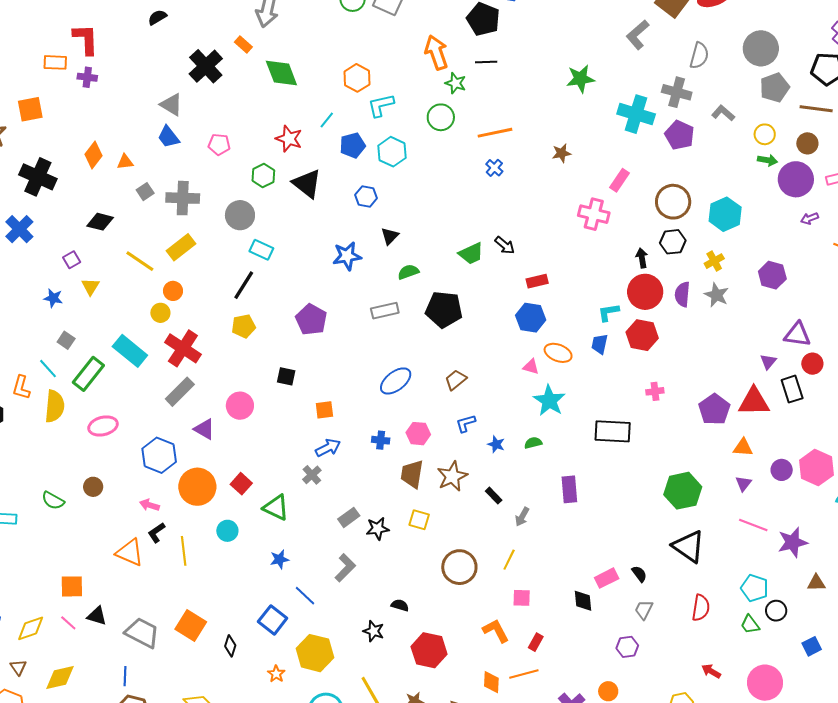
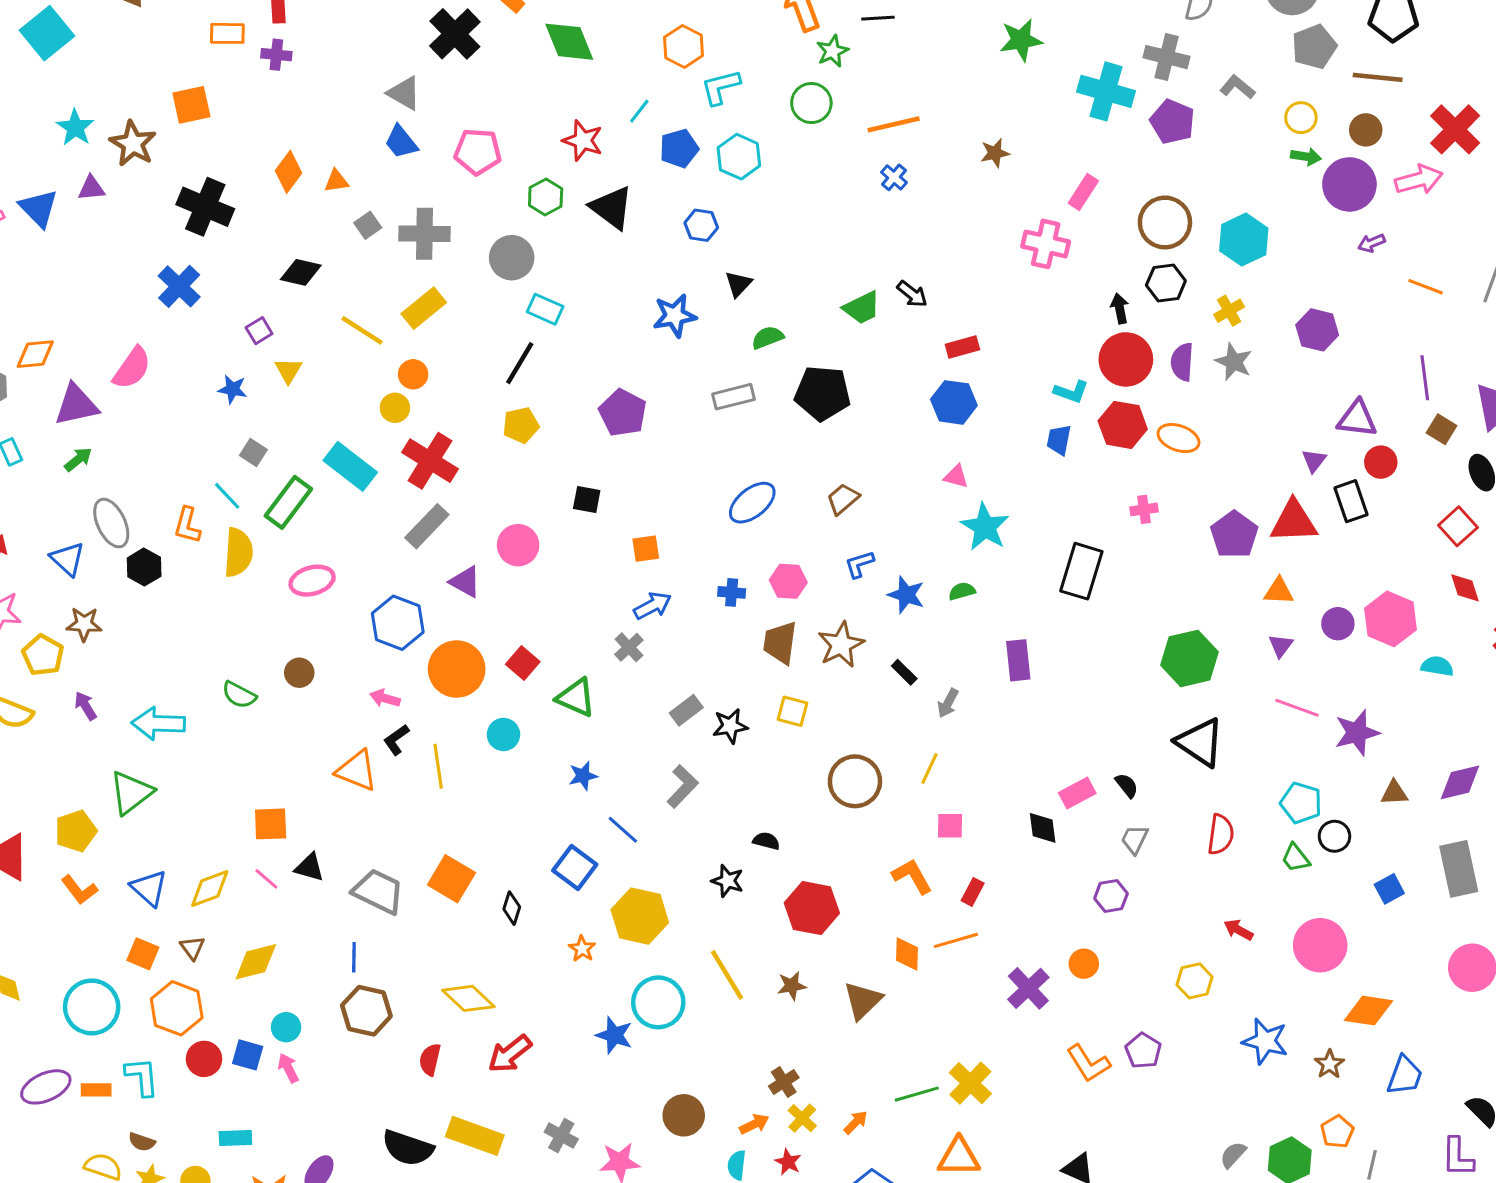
green star: (456, 83) -> (832, 51), turned 30
pink pentagon: (219, 144) -> (478, 152), size x1.4
cyan L-shape: (608, 312) -> (1071, 392), turned -150
orange ellipse: (558, 353) -> (1178, 438), moved
black rectangle: (613, 431) -> (1081, 571), turned -75
blue star: (496, 444) -> (906, 595), size x1.4

